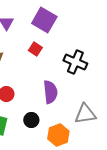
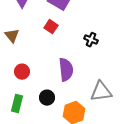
black cross: (75, 62) -> (91, 40), size x0.6

